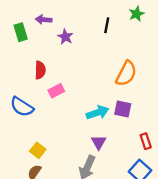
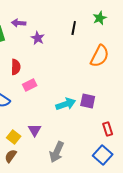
orange semicircle: (126, 73) -> (100, 56), moved
purple triangle: (99, 142) -> (35, 130), moved

